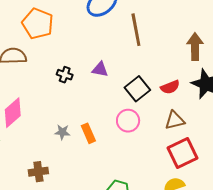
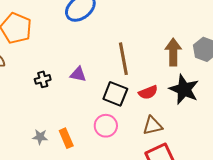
brown line: (136, 30) -> (123, 59), moved
black cross: (65, 75) -> (43, 79), turned -35
black square: (137, 89) -> (115, 94), turned -30

